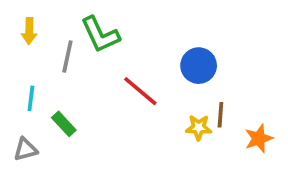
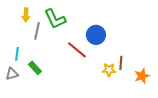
yellow arrow: (29, 31) -> (26, 15), moved
blue circle: (199, 66) -> (96, 35), moved
gray triangle: (26, 149) -> (12, 74), moved

